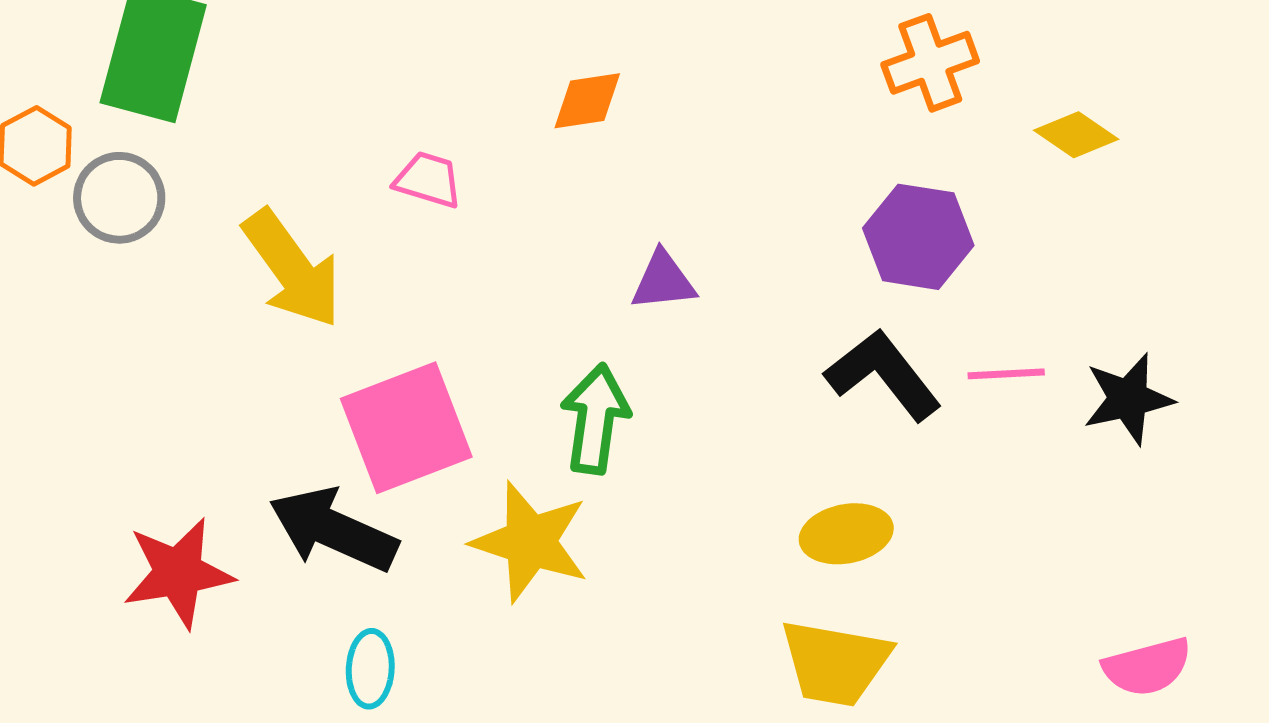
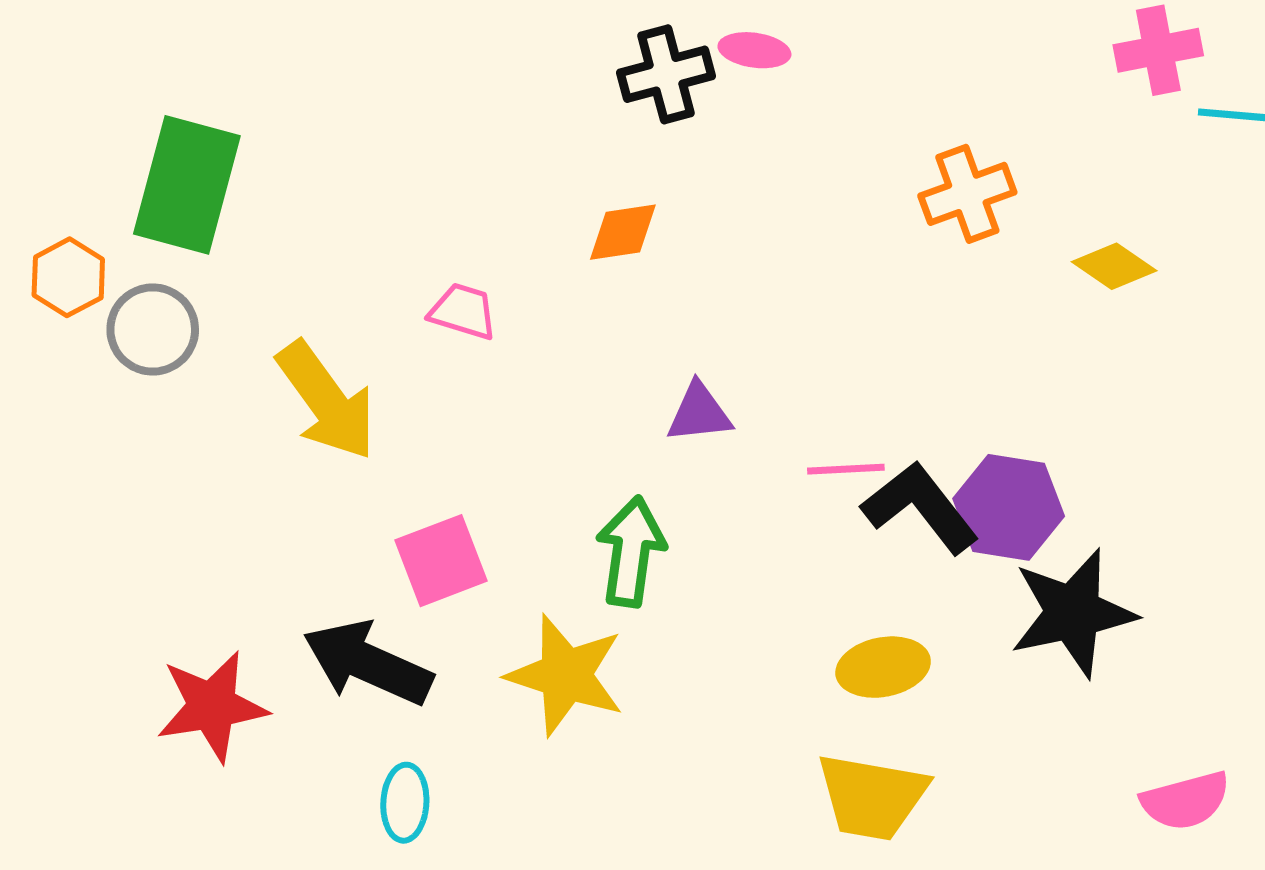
purple hexagon: (918, 237) -> (1009, 507), moved
pink line: (1006, 374) -> (846, 469), moved
black star: (1128, 399) -> (1073, 613), moved, size x1.4
pink square: (406, 428) -> (441, 561), size x0.7

